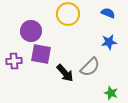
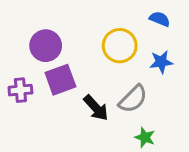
yellow circle: (68, 14) -> (120, 46), moved
purple square: (41, 54) -> (60, 80), turned -30
green star: (111, 93) -> (145, 137), moved

